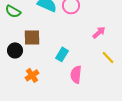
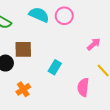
pink semicircle: (76, 74) -> (83, 87), moved

